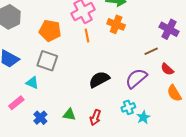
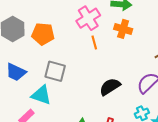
orange pentagon: (50, 31) -> (43, 34), moved
cyan triangle: (32, 83) -> (41, 95), size x1.5

